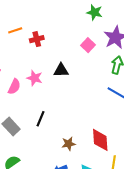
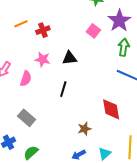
pink star: (35, 78) -> (43, 59), moved
black line: (40, 119) -> (63, 89), moved
red diamond: (100, 140) -> (111, 109), moved

